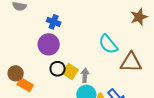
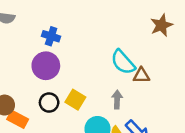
brown triangle: (131, 62) -> (141, 76), moved, size x0.6
black circle: (58, 69) -> (49, 103), moved
gray arrow: (85, 75) -> (117, 99), moved

